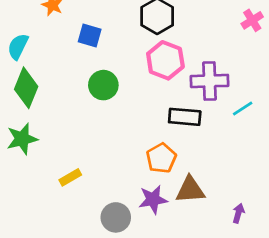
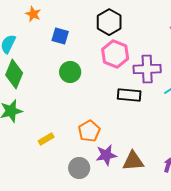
orange pentagon: (161, 158) -> (89, 131), moved
brown triangle: (190, 190) -> (133, 161), moved

